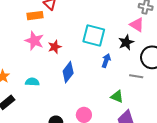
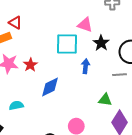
pink triangle: (137, 25) -> (85, 25), moved
blue diamond: (68, 72) -> (50, 87), turned 40

